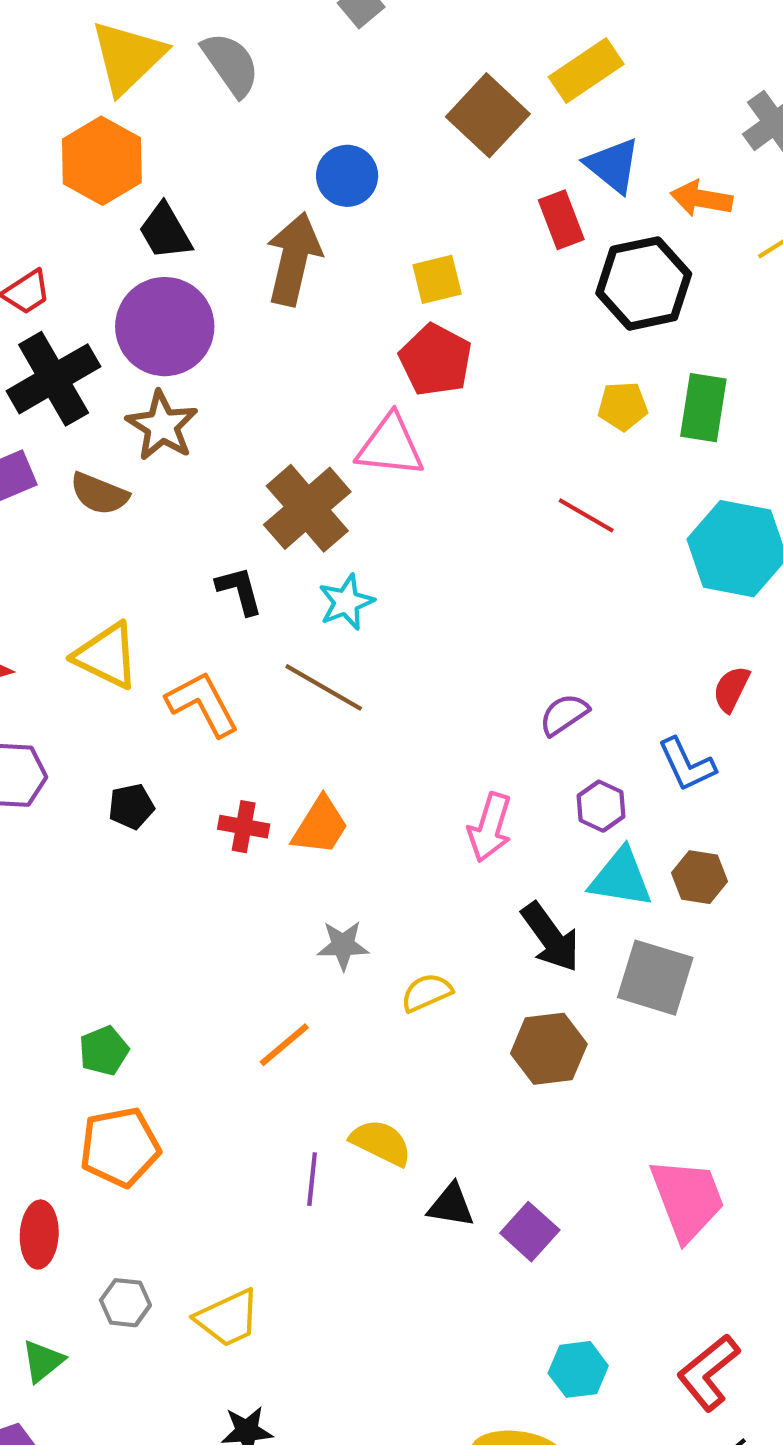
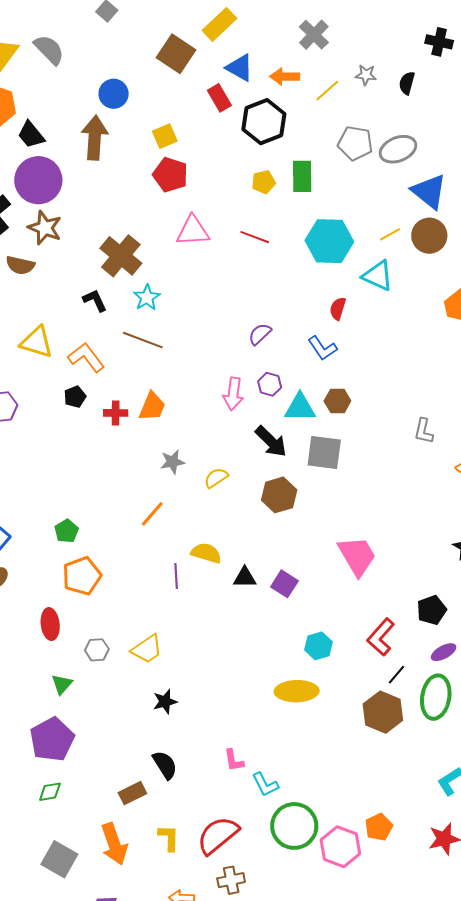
pink triangle: (390, 446) -> (193, 231), moved
black pentagon: (131, 806) -> (75, 397), moved
purple hexagon: (601, 806) -> (270, 384), moved

